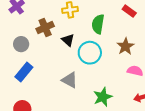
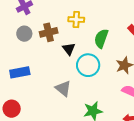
gray circle: (21, 44) -> (24, 34), moved
blue rectangle: (24, 72) -> (20, 72), turned 30

